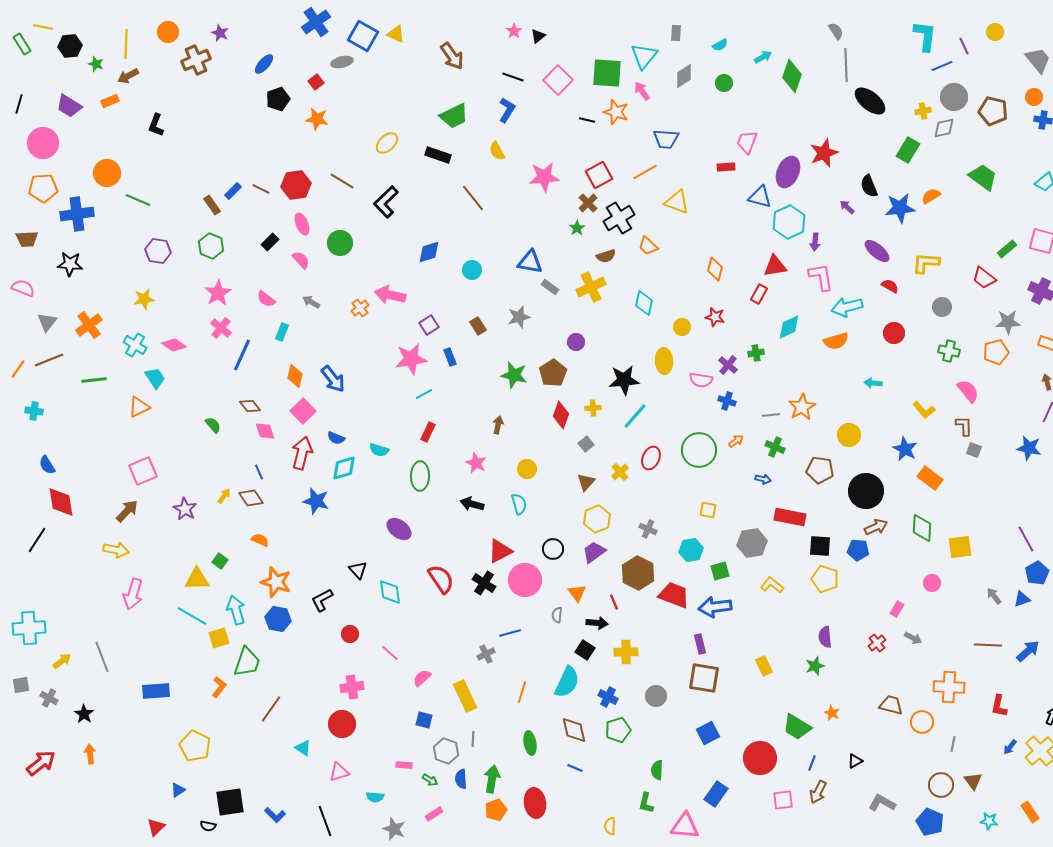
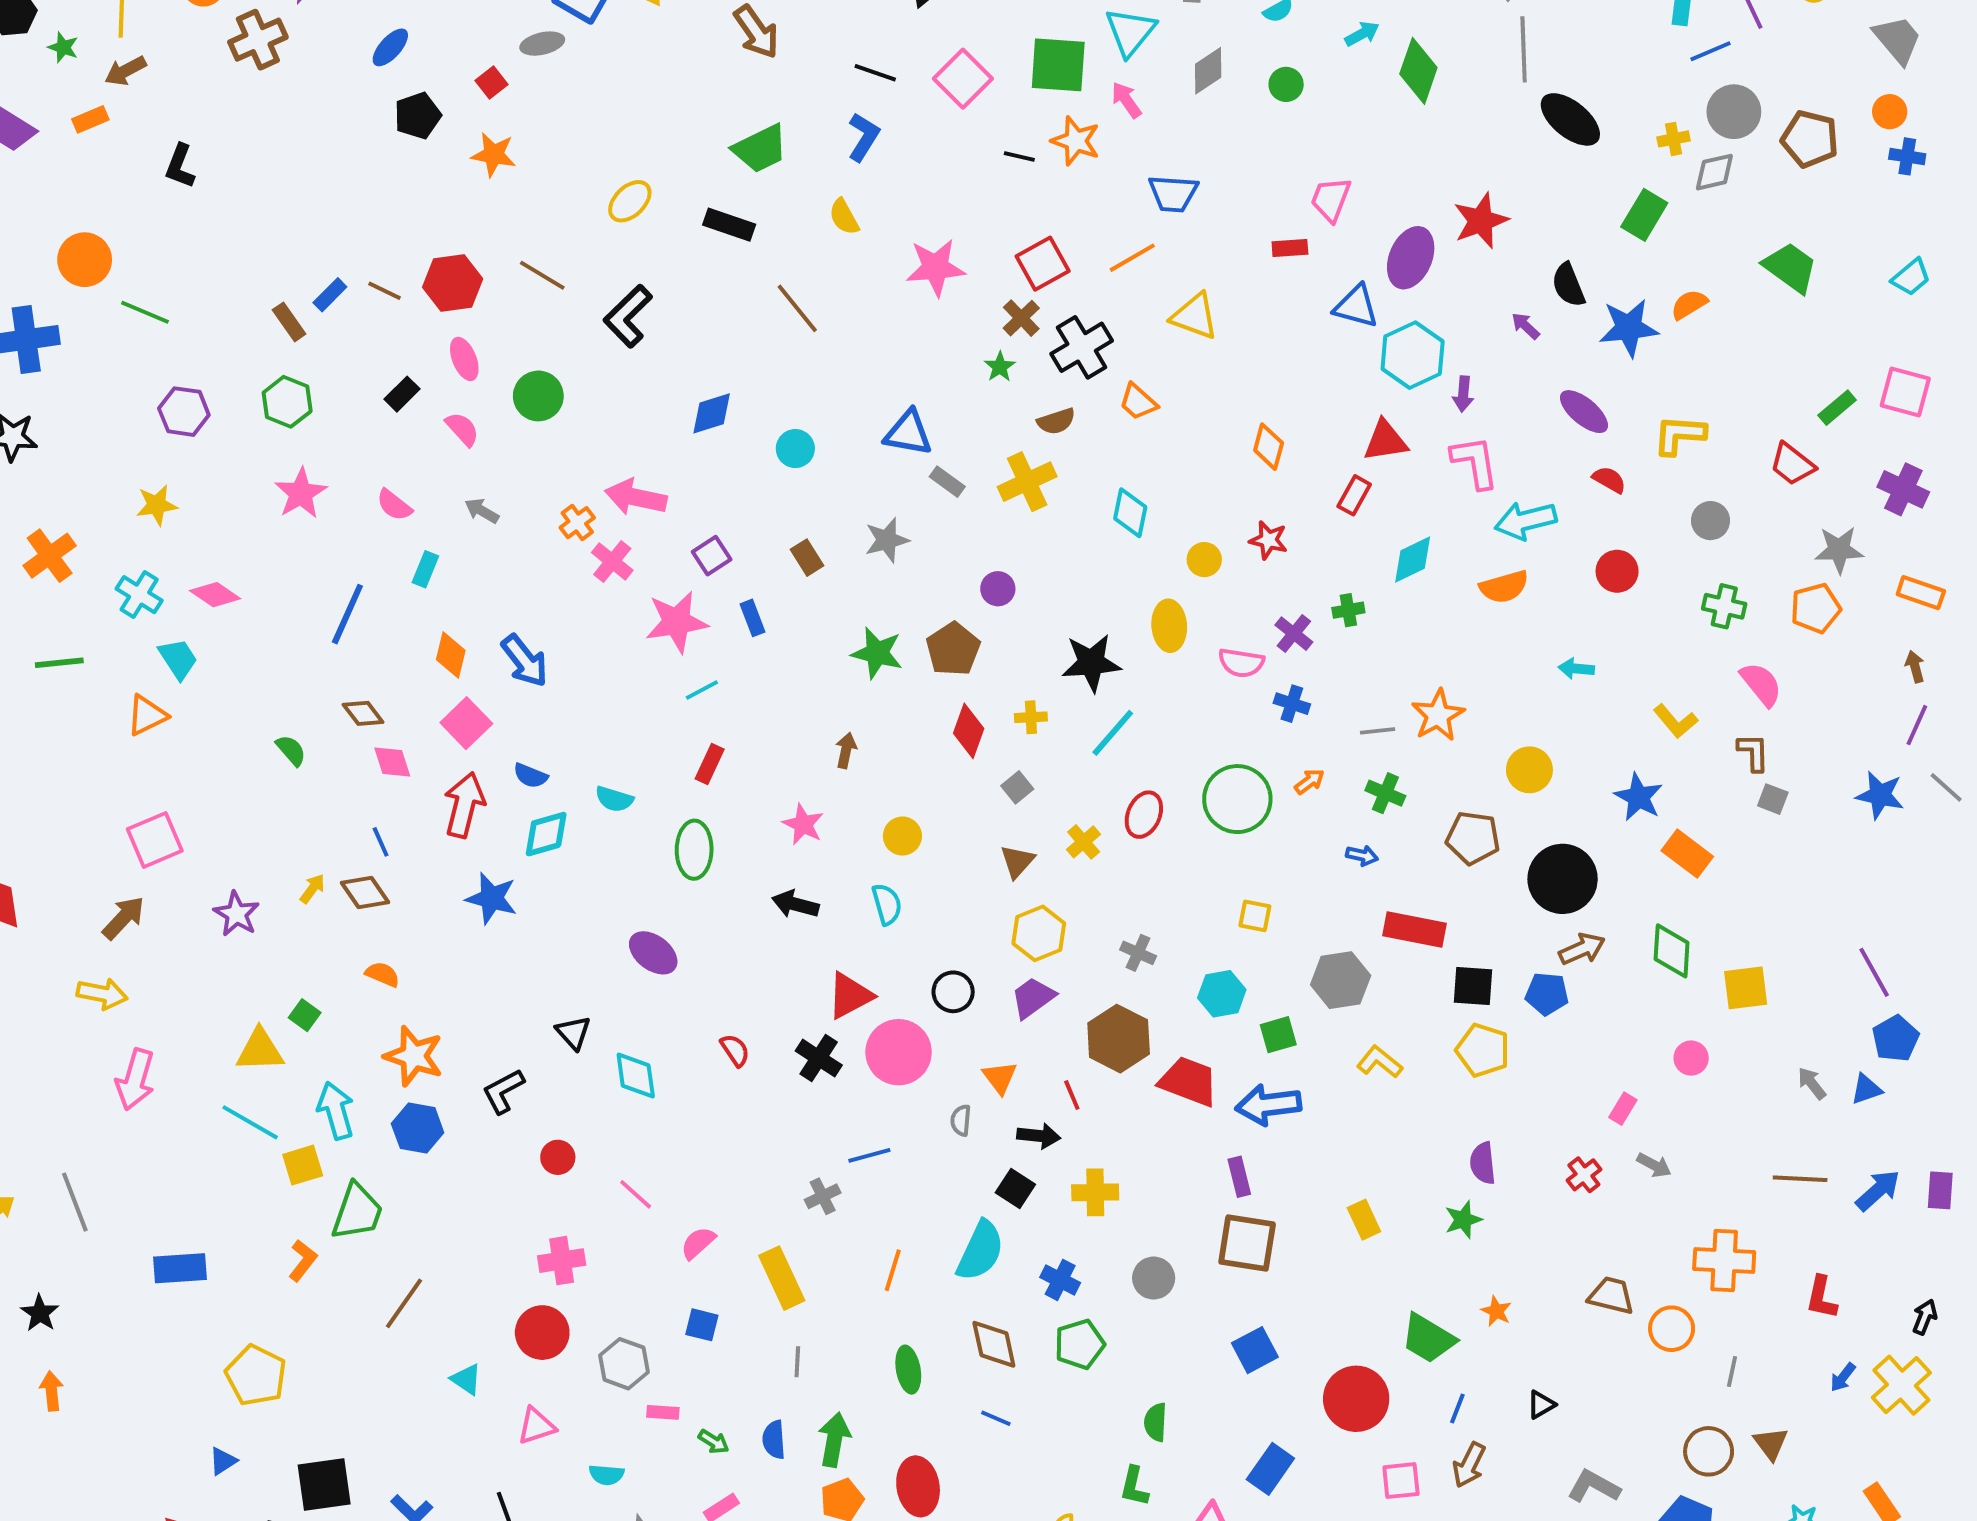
pink cross: (221, 328) -> (612, 561), moved
red semicircle: (441, 579) -> (735, 1050), size x0.6
gray hexagon: (446, 751) -> (624, 1364), moved

